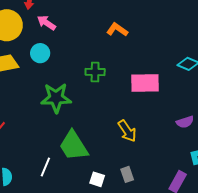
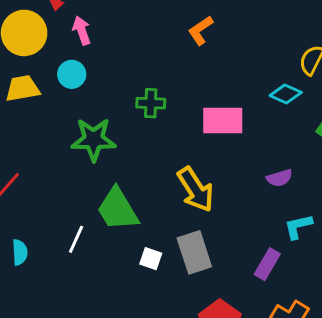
pink arrow: (46, 23) -> (82, 30), turned 36
orange L-shape: (117, 30) -> (201, 30), moved, turned -70
yellow arrow: (127, 131) -> (196, 190), size x1.4
gray rectangle: (127, 174) -> (194, 252), size x1.8

